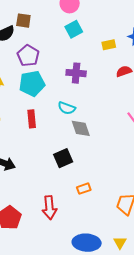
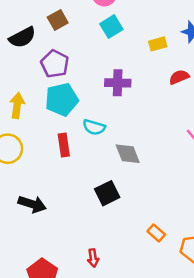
brown square: (23, 21) -> (58, 20), moved, turned -35
cyan semicircle: (67, 108) -> (94, 127), moved
orange rectangle: (84, 189) -> (156, 233), moved, turned 64
red arrow: (49, 208) -> (93, 258), size x0.6

